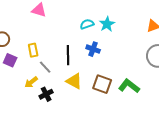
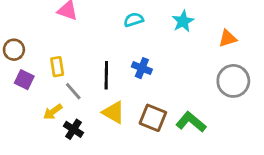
cyan semicircle: (87, 24) -> (134, 20), moved
cyan star: (107, 24) -> (183, 21), moved
black cross: (46, 94) -> (73, 129), turned -32

